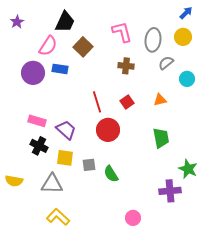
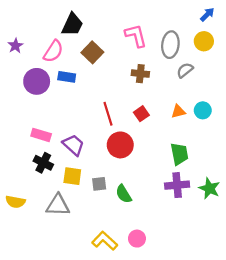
purple star: (17, 22) -> (15, 46), moved
cyan circle: (187, 79) -> (203, 110), moved
purple cross: (170, 191) -> (177, 185), moved
yellow L-shape: (58, 217) -> (105, 241), moved
pink circle: (133, 218) -> (137, 239), moved

